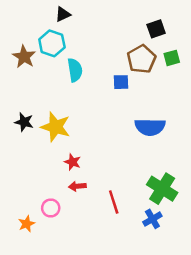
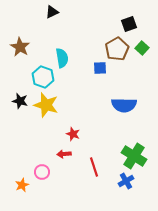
cyan hexagon: (52, 43) -> (43, 77), moved
green square: (172, 58) -> (142, 48), turned -32
red star: (72, 162) -> (73, 134), moved

